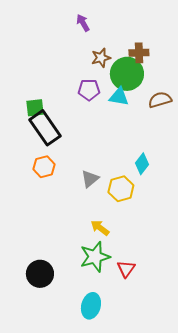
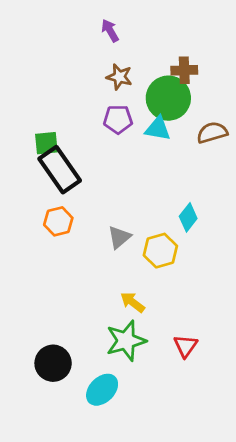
brown star: (101, 58) -> (119, 77), moved, turned 30
red triangle: (126, 269) -> (186, 346), moved
cyan ellipse: (91, 306) -> (102, 390), moved, turned 30

